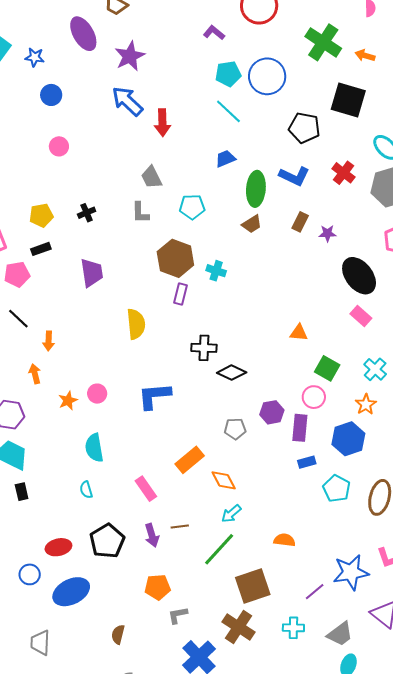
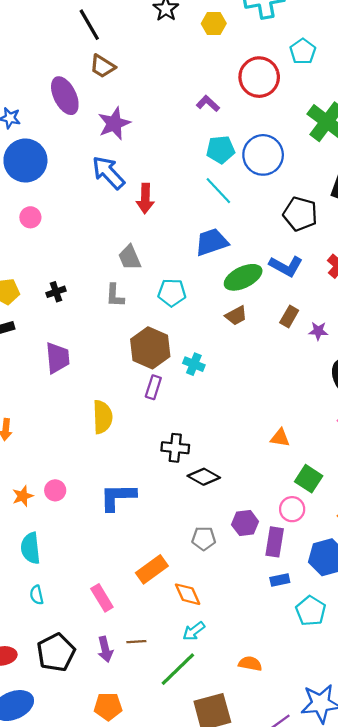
blue circle: (51, 95) -> (25, 161), size x1.8
blue trapezoid: (225, 159) -> (212, 242), size x1.5
green ellipse: (256, 189) -> (243, 277), turned 56
cyan semicircle: (94, 448) -> (30, 548), moved

